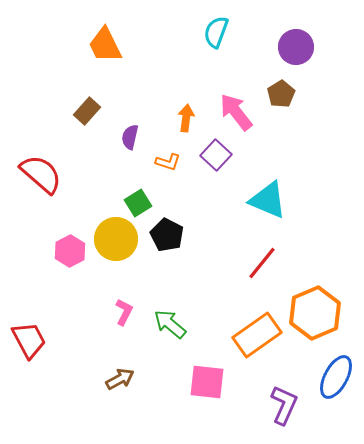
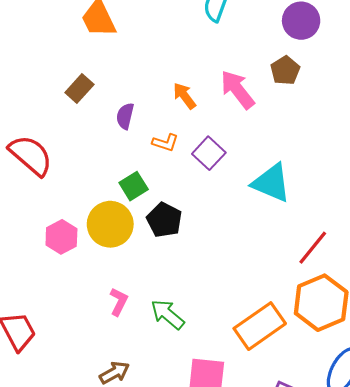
orange arrow: (186, 118) -> (184, 96), turned -44
purple square: (216, 155) -> (209, 153), moved
red line: (262, 263) -> (313, 248), moved

